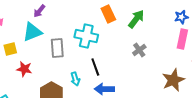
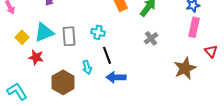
cyan triangle: (32, 32) -> (44, 32), moved
cyan cross: (86, 36) -> (98, 32), moved, size x0.6
yellow square: (10, 49) -> (22, 37), turned -32

